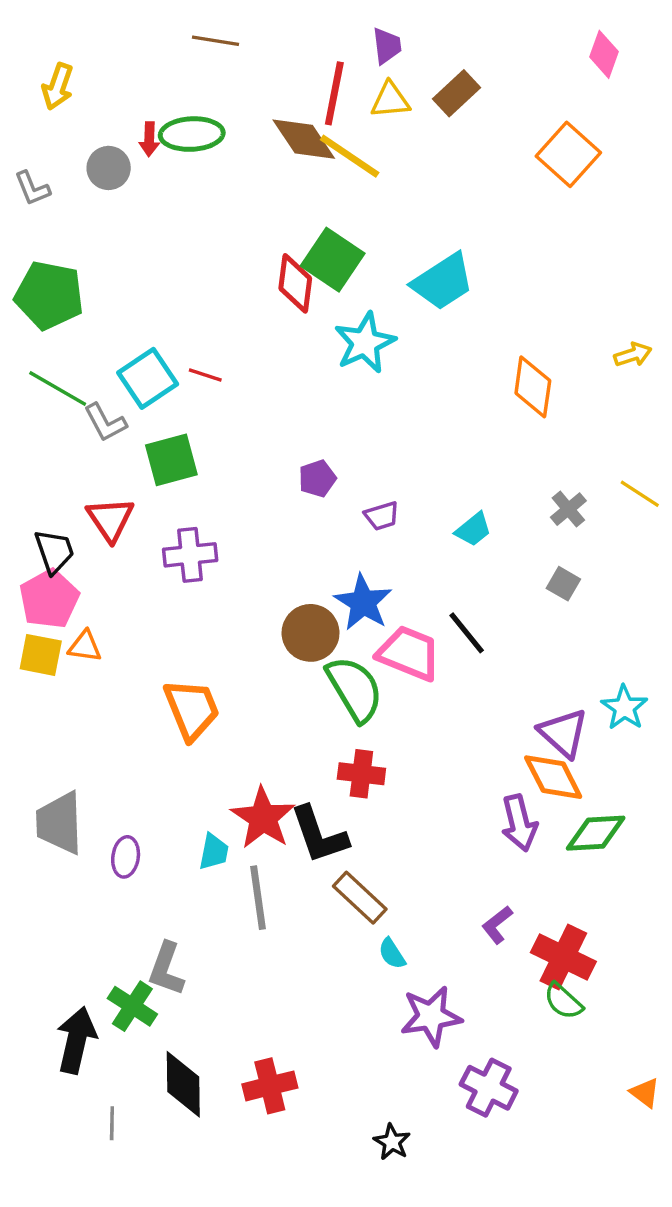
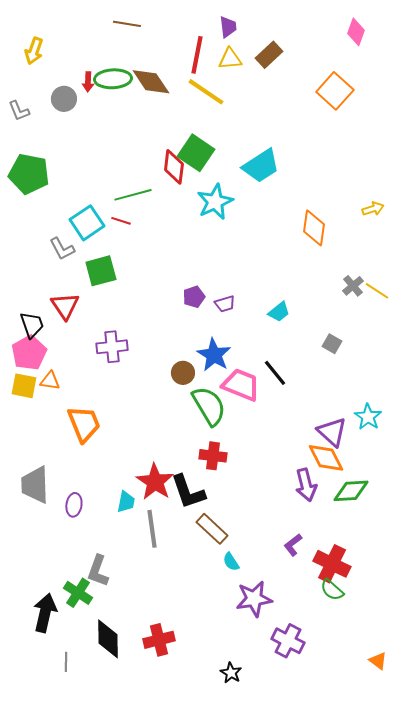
brown diamond: (304, 139) -> (151, 82), moved
green line: (58, 389) -> (133, 195), moved, turned -45
purple pentagon: (317, 478) -> (194, 297), moved
gray cross: (568, 509) -> (353, 286), moved
purple cross: (190, 555) -> (112, 347), moved
brown circle: (311, 633) -> (183, 373), size x0.7
orange trapezoid: (192, 709) -> (84, 424), moved
orange triangle: (645, 1093) -> (378, 661), moved

